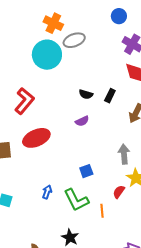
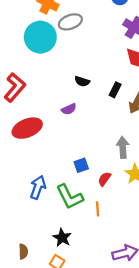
black rectangle: (110, 96) -> (115, 90), moved
purple semicircle: (82, 121) -> (69, 109), moved
blue arrow: (47, 192) -> (38, 187), size x1.5
red semicircle: (119, 192) -> (104, 179), moved

